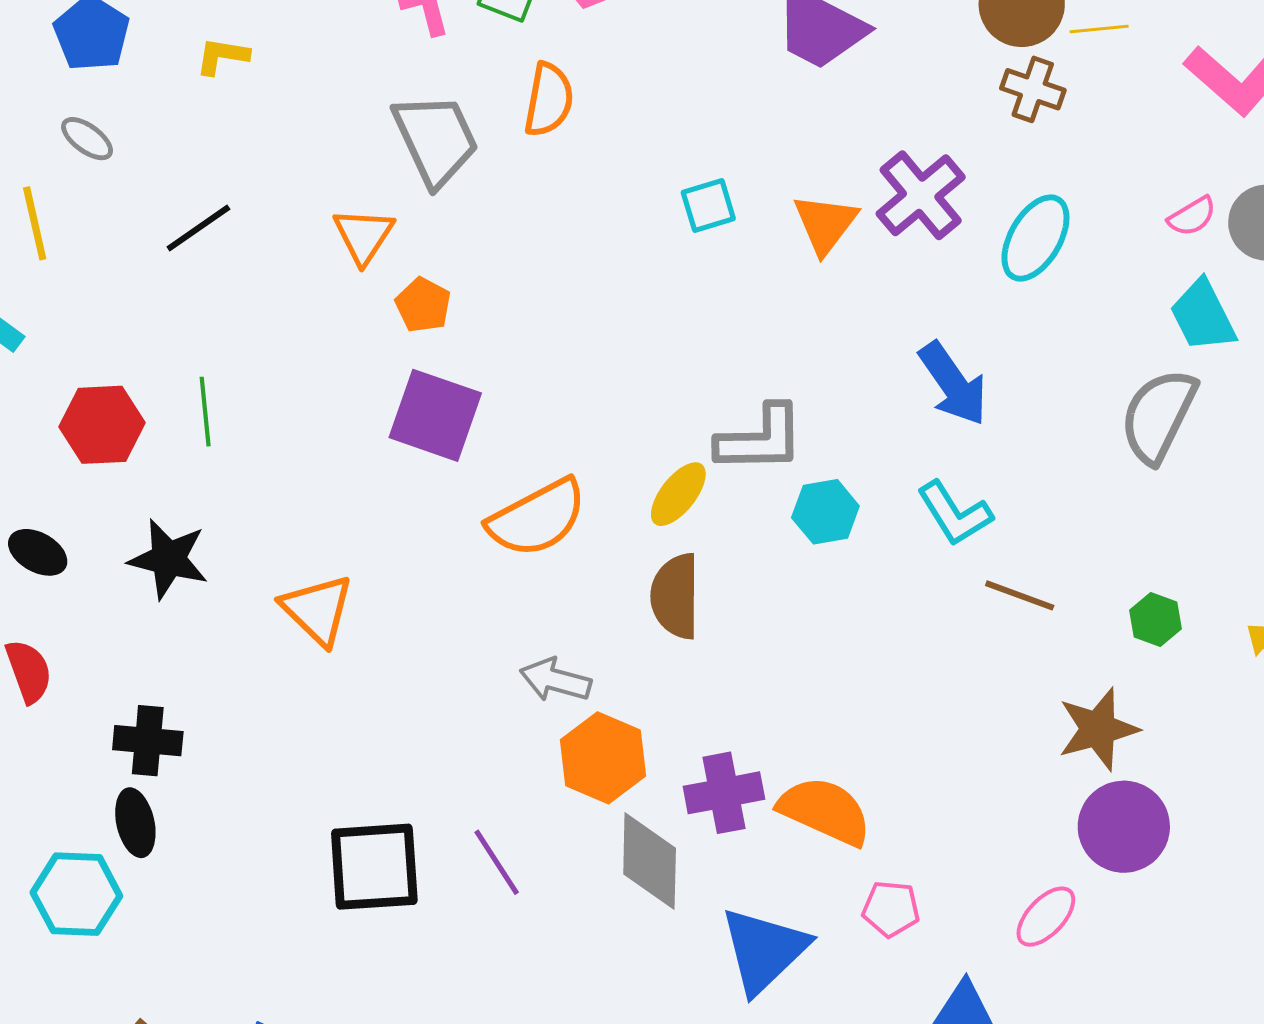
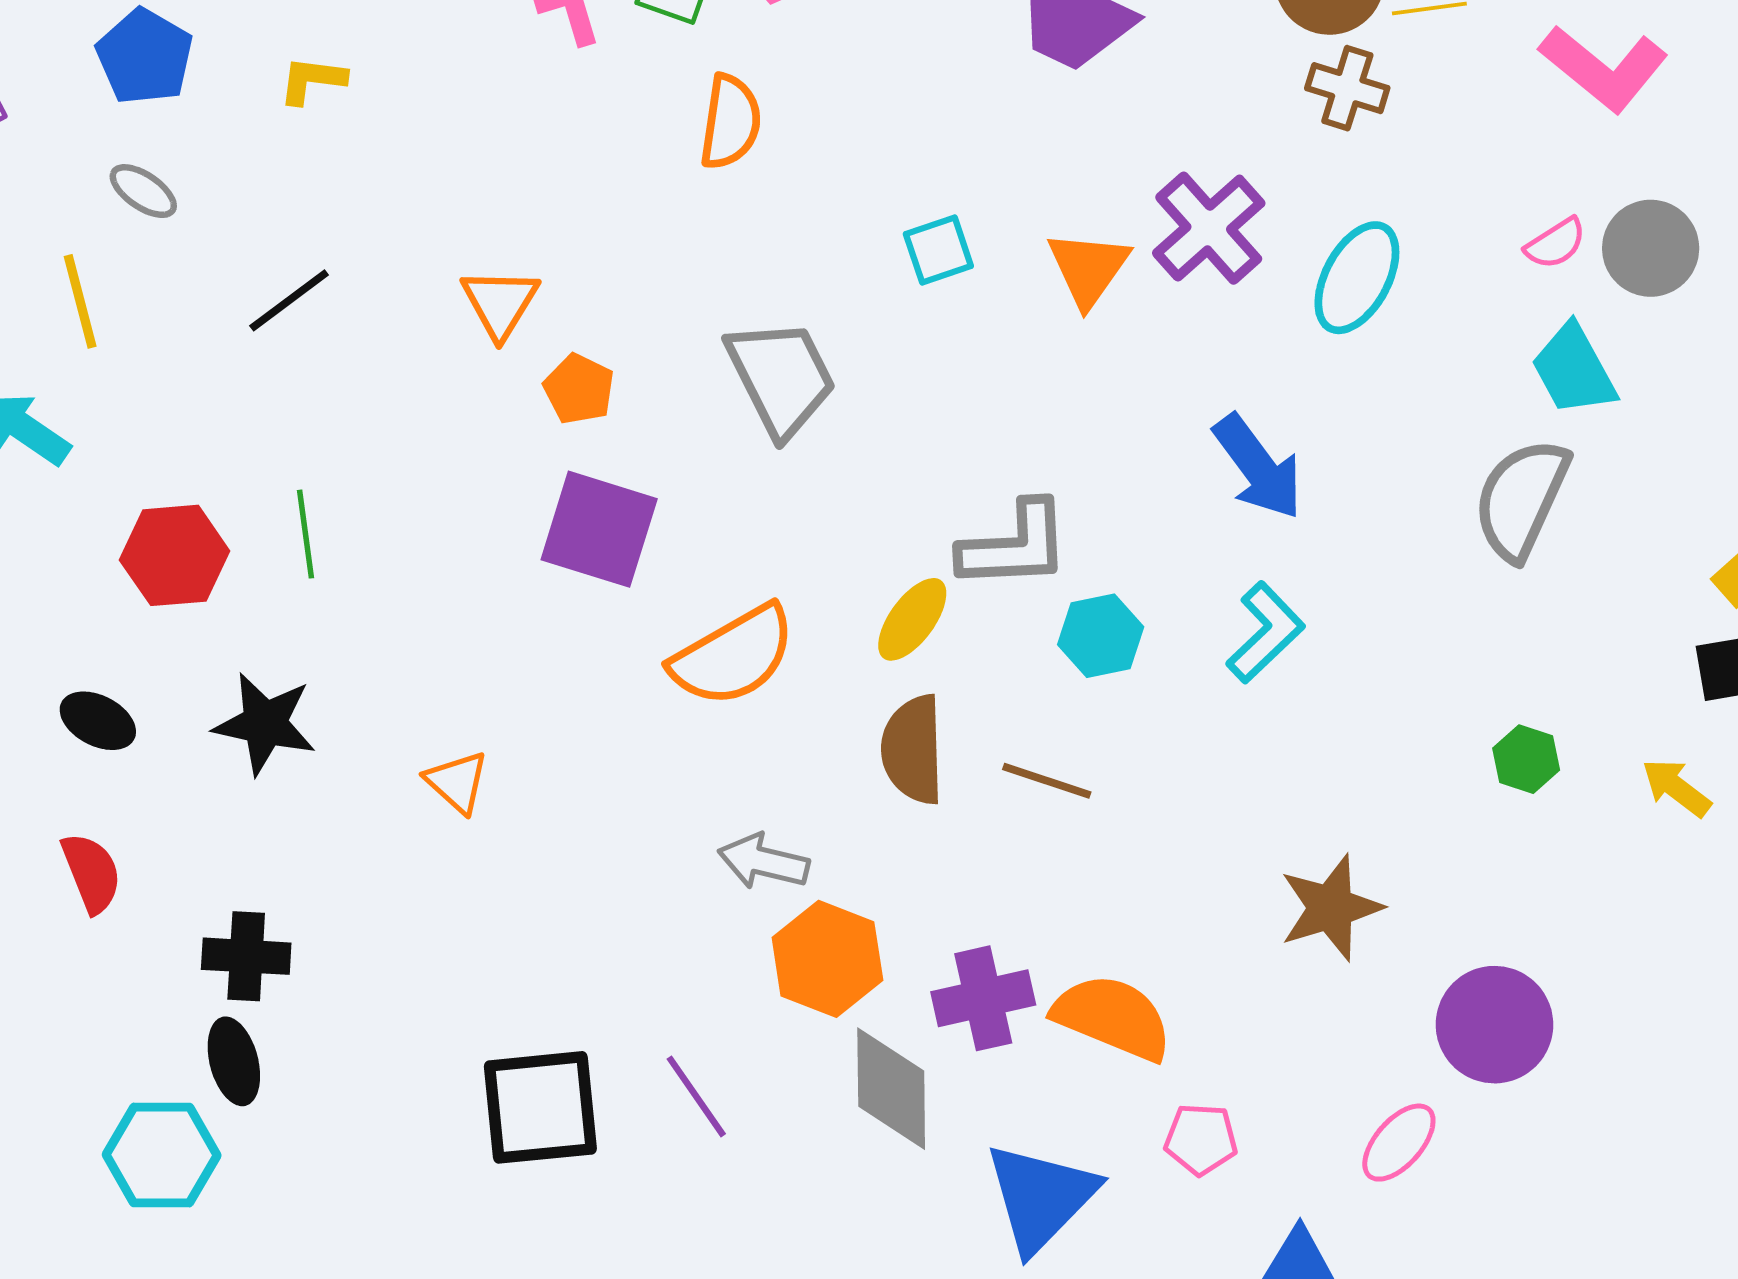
gray trapezoid: (436, 139) -> (781, 377), moved
cyan L-shape: (955, 514) -> (1265, 632), turned -100
brown line: (1020, 595) -> (1047, 781), moved
orange triangle: (317, 610) -> (457, 782), size x0.7
brown star: (1098, 729) -> (1331, 908), moved

